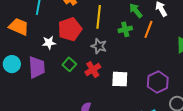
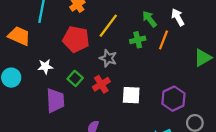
yellow line: (99, 17) -> (108, 26), turned 30
red pentagon: (70, 29) -> (76, 39), turned 30
white star: (49, 43) -> (45, 66), moved
purple trapezoid: (37, 67) -> (55, 100), moved

